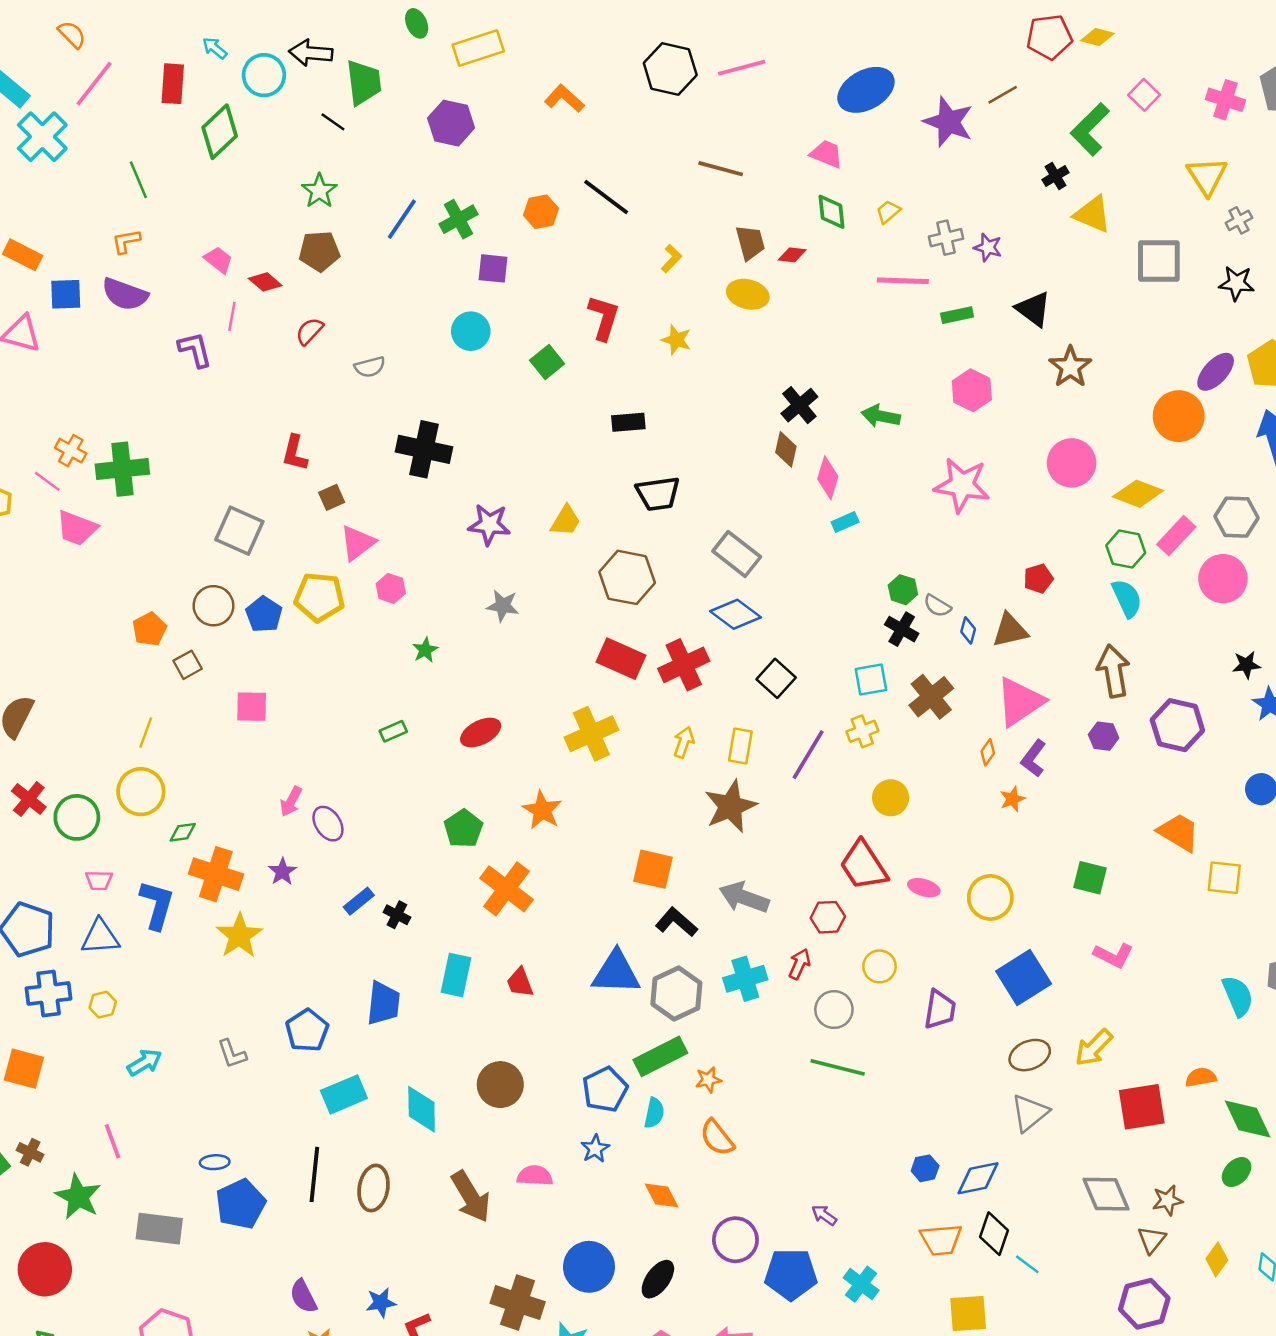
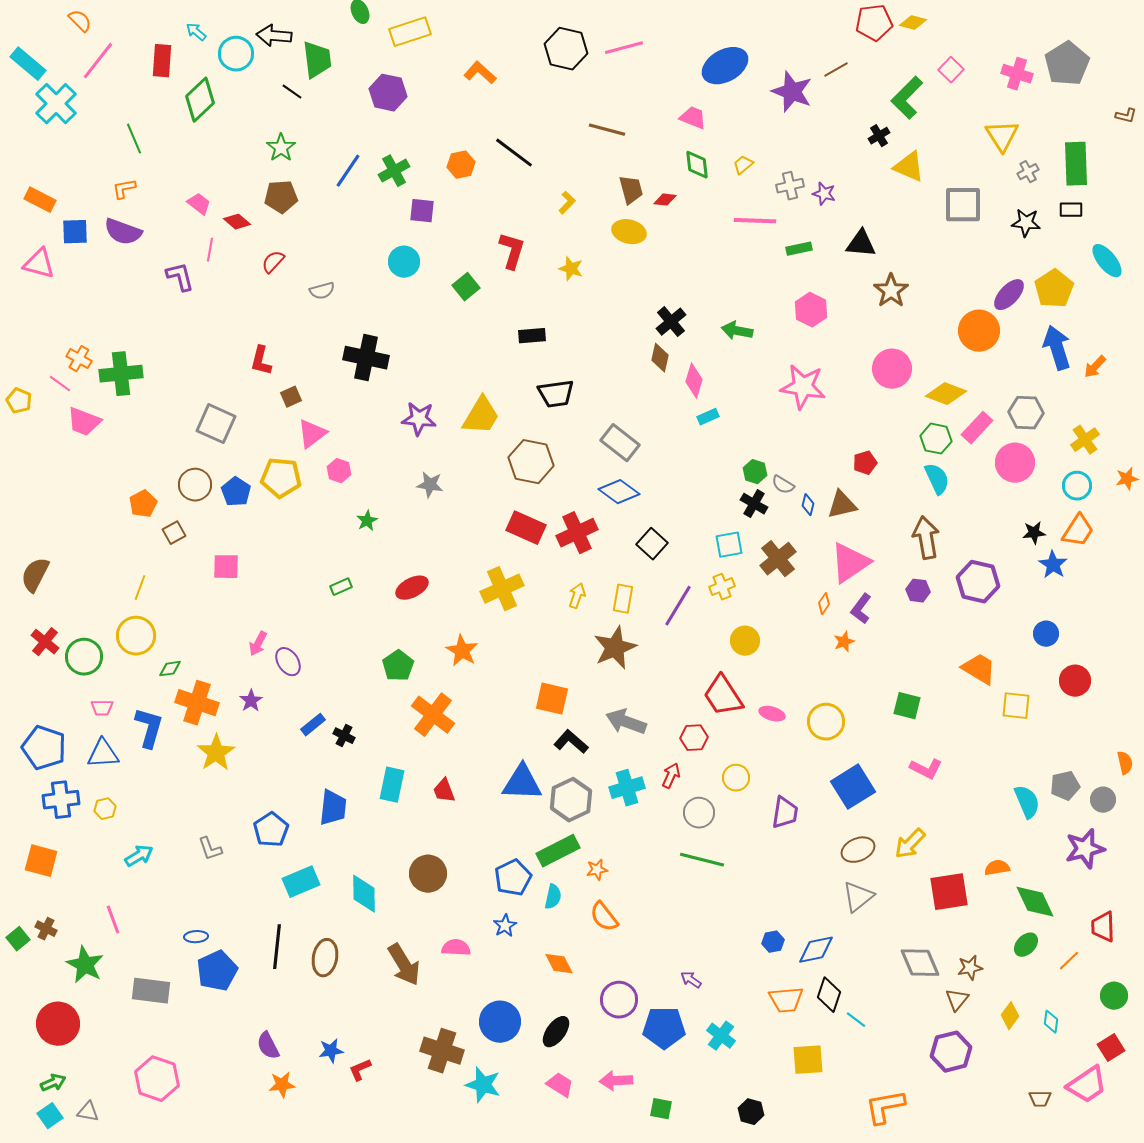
black triangle: (1033, 309) -> (861, 244), turned -32
yellow trapezoid: (566, 521) -> (481, 416), size x1.5

